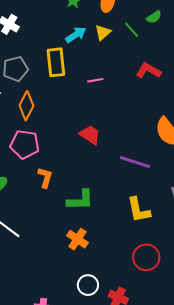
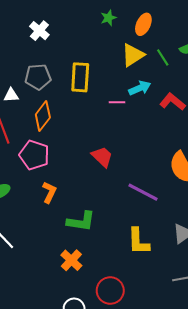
yellow triangle: (103, 32) -> (133, 55), size x1.4
cyan arrow: (76, 35) -> (140, 88), moved
red circle: (146, 257) -> (110, 291), moved

